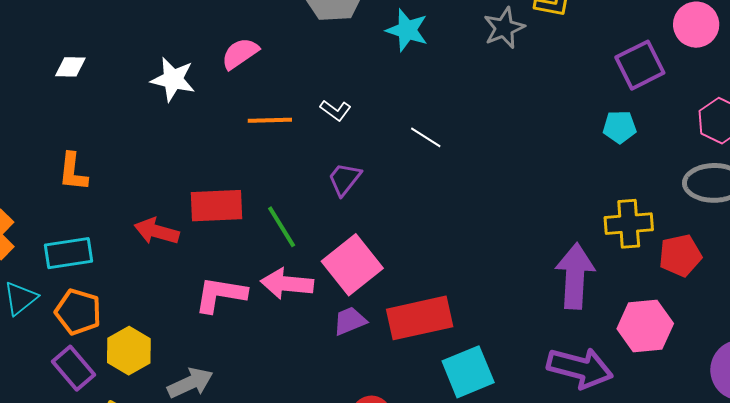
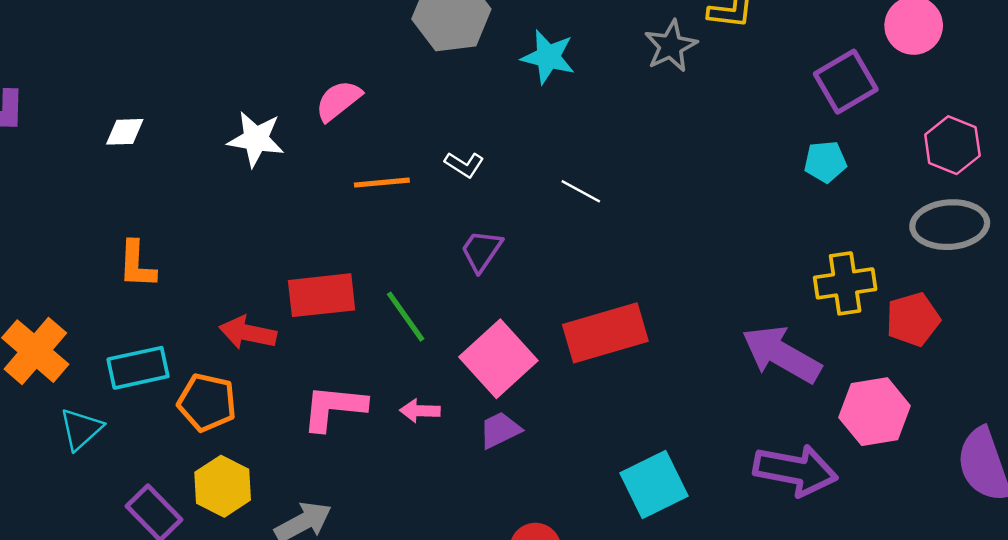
purple arrow: (575, 276) -> (781, 354), turned -60
pink arrow: (287, 284) -> (420, 411), moved, size x0.6
orange pentagon: (78, 312) -> (207, 402), moved
red rectangle: (420, 318) -> (605, 333), moved

